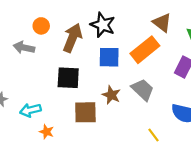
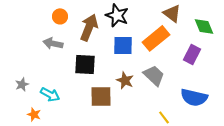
gray arrow: (24, 48) -> (53, 43), moved
cyan arrow: (30, 110) -> (50, 94), turned -138
orange star: (47, 132) -> (34, 114), moved

